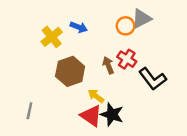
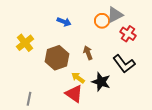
yellow cross: (52, 37) -> (25, 43), moved
red cross: (127, 59) -> (128, 34), moved
gray line: (29, 111) -> (29, 99), moved
black star: (112, 114) -> (101, 82), moved

